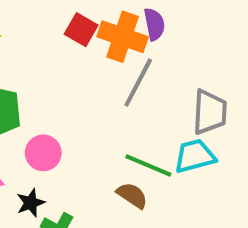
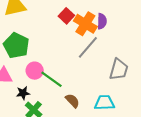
cyan trapezoid: (195, 156) -> (105, 103), moved
green line: (148, 166) -> (51, 79), moved

